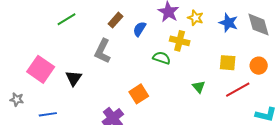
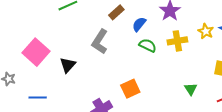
yellow star: (195, 18) -> (206, 31), moved
yellow cross: (180, 41) -> (177, 41), turned -30
green semicircle: (162, 58) -> (148, 45), moved

